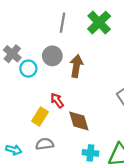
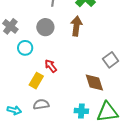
brown arrow: (76, 66) -> (76, 26), moved
cyan circle: (28, 69) -> (25, 48), moved
brown diamond: (79, 121) -> (94, 82), moved

